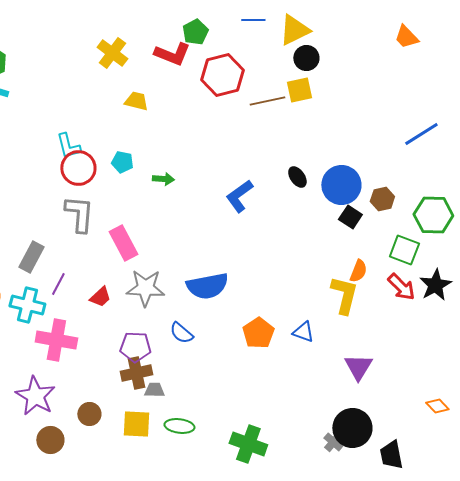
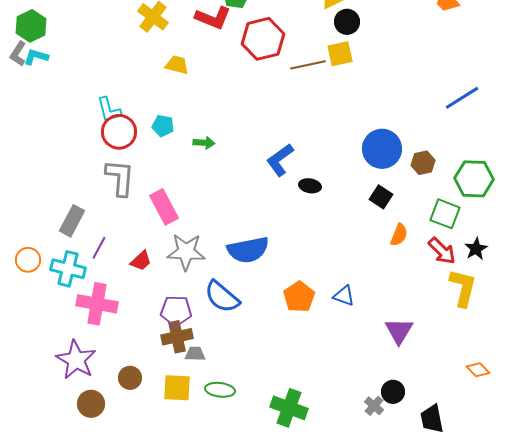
black ellipse: (297, 177) -> (310, 186), moved, turned -45
black square: (350, 217) -> (381, 197), moved
black star: (435, 285) -> (476, 249), size x0.7
yellow L-shape: (344, 295) -> (463, 288), moved
blue semicircle: (181, 333) -> (222, 297), size x1.5
black circle: (352, 428) -> (393, 392), size x0.6

